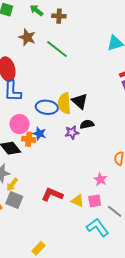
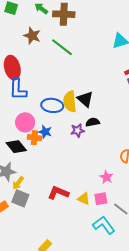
brown cross: (59, 16) -> (64, 14), size x1.5

